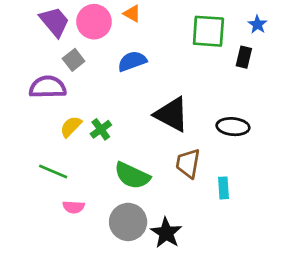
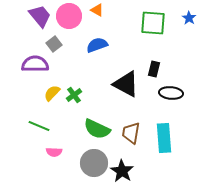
black rectangle: (244, 57) -> (154, 69), moved
brown trapezoid: (188, 163) -> (131, 133), moved
cyan rectangle: (223, 188) -> (164, 138), size x1.8

